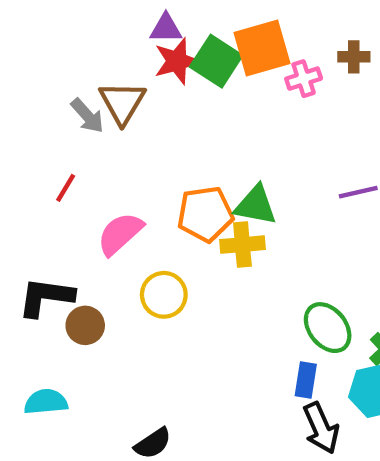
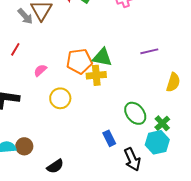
pink semicircle: (120, 234) -> (40, 70), size x0.6
brown circle: (85, 325) -> (24, 146), moved
blue rectangle: (306, 380) -> (109, 138), moved, turned -35

